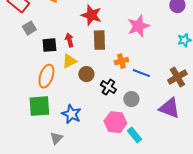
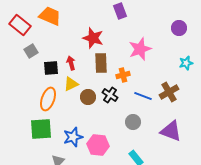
orange cross: (121, 61) -> (123, 75), moved
brown cross: (177, 77) -> (169, 92), moved
black cross: (108, 87) -> (110, 95), moved
blue star: (71, 114) -> (73, 137), turned 30
pink hexagon: (115, 122) -> (98, 145), moved

